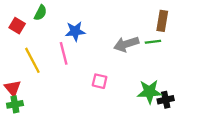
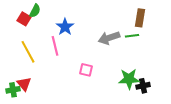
red square: (17, 26) -> (24, 19), moved
blue star: (75, 31) -> (65, 27), turned -30
red triangle: (13, 88) -> (24, 84), moved

